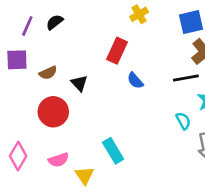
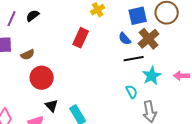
blue semicircle: (135, 81) -> (125, 39), moved
black triangle: (79, 83) -> (52, 106), moved
red circle: (53, 112) -> (42, 78), moved

